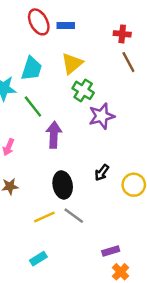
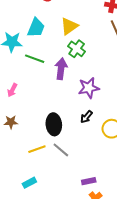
green line: (33, 107) -> (35, 59), turned -36
purple star: (102, 116) -> (89, 88), moved
purple arrow: (54, 135) -> (61, 69), moved

